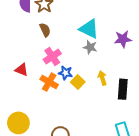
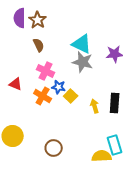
gray star: (90, 47) -> (83, 62), size x1.5
pink cross: (52, 56) -> (46, 71), turned -30
yellow arrow: (102, 78) -> (95, 106), moved

